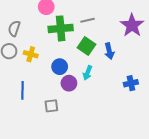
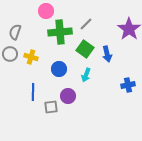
gray line: (88, 20) -> (86, 24), turned -32
purple circle: (69, 83) -> (68, 96), moved
blue line: (22, 90) -> (33, 92), moved

